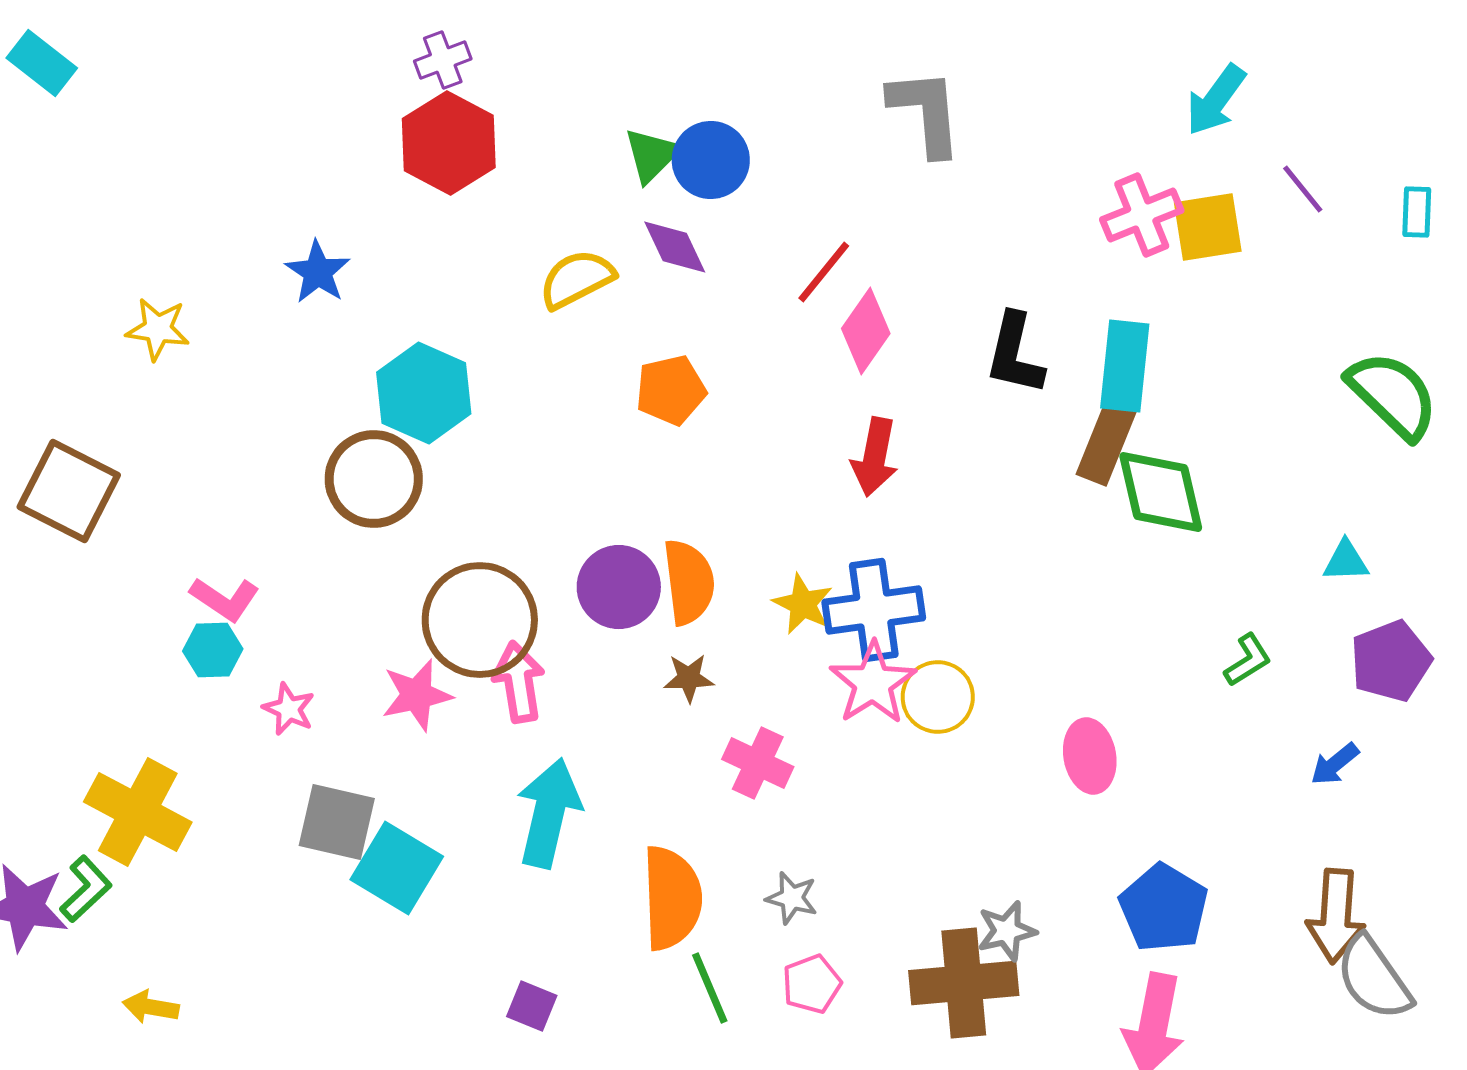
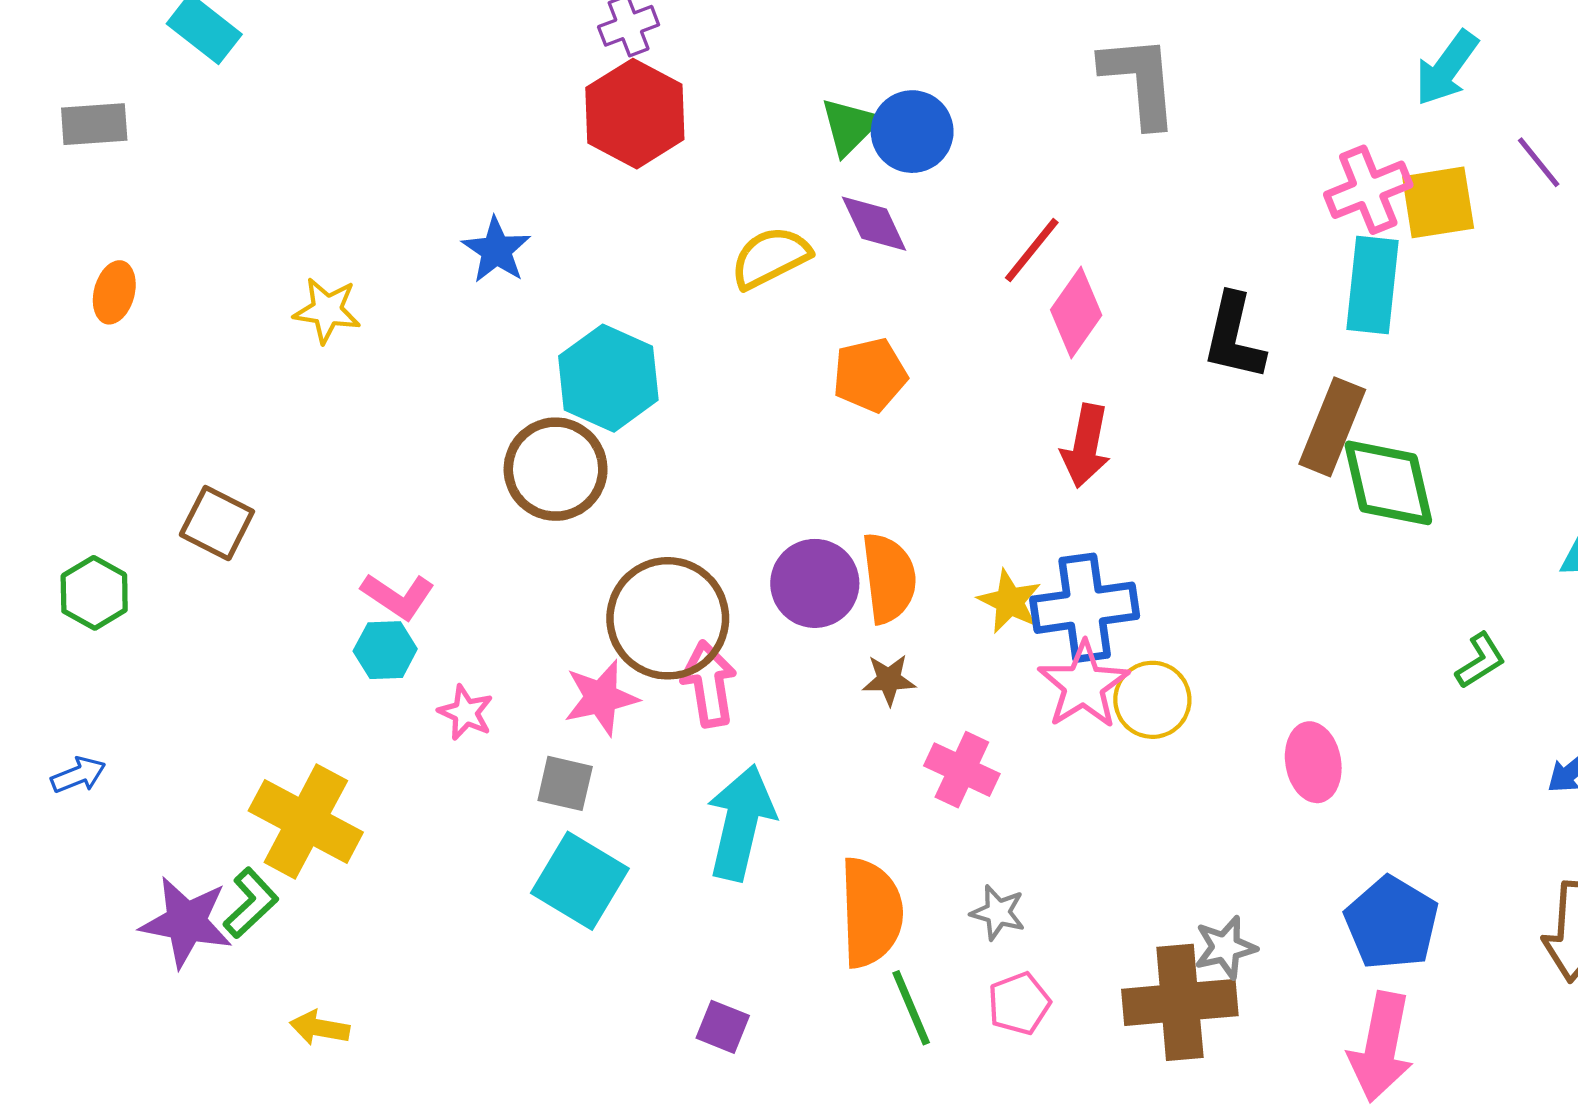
cyan rectangle: (1125, 366) -> (1372, 285), moved
brown square: (69, 491) -> (217, 523), moved, size x0.7
gray square: (337, 822) -> (565, 783), moved, size x0.7

